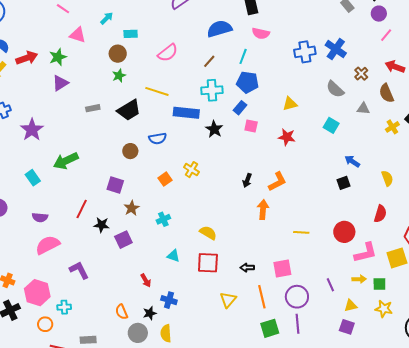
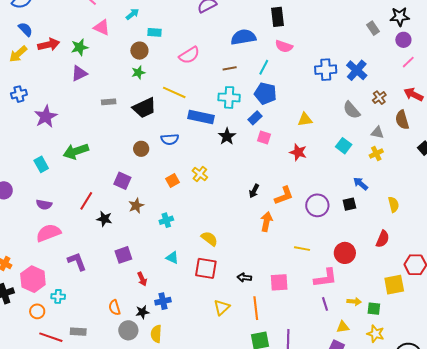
brown line: (209, 61) -> (230, 68), turned 32
yellow cross: (392, 127) -> (376, 153), moved
purple square: (123, 240) -> (123, 255), moved
pink L-shape: (366, 253) -> (325, 278), moved
purple circle: (297, 297) -> (317, 205), moved
blue cross: (169, 300) -> (163, 301), turned -35

